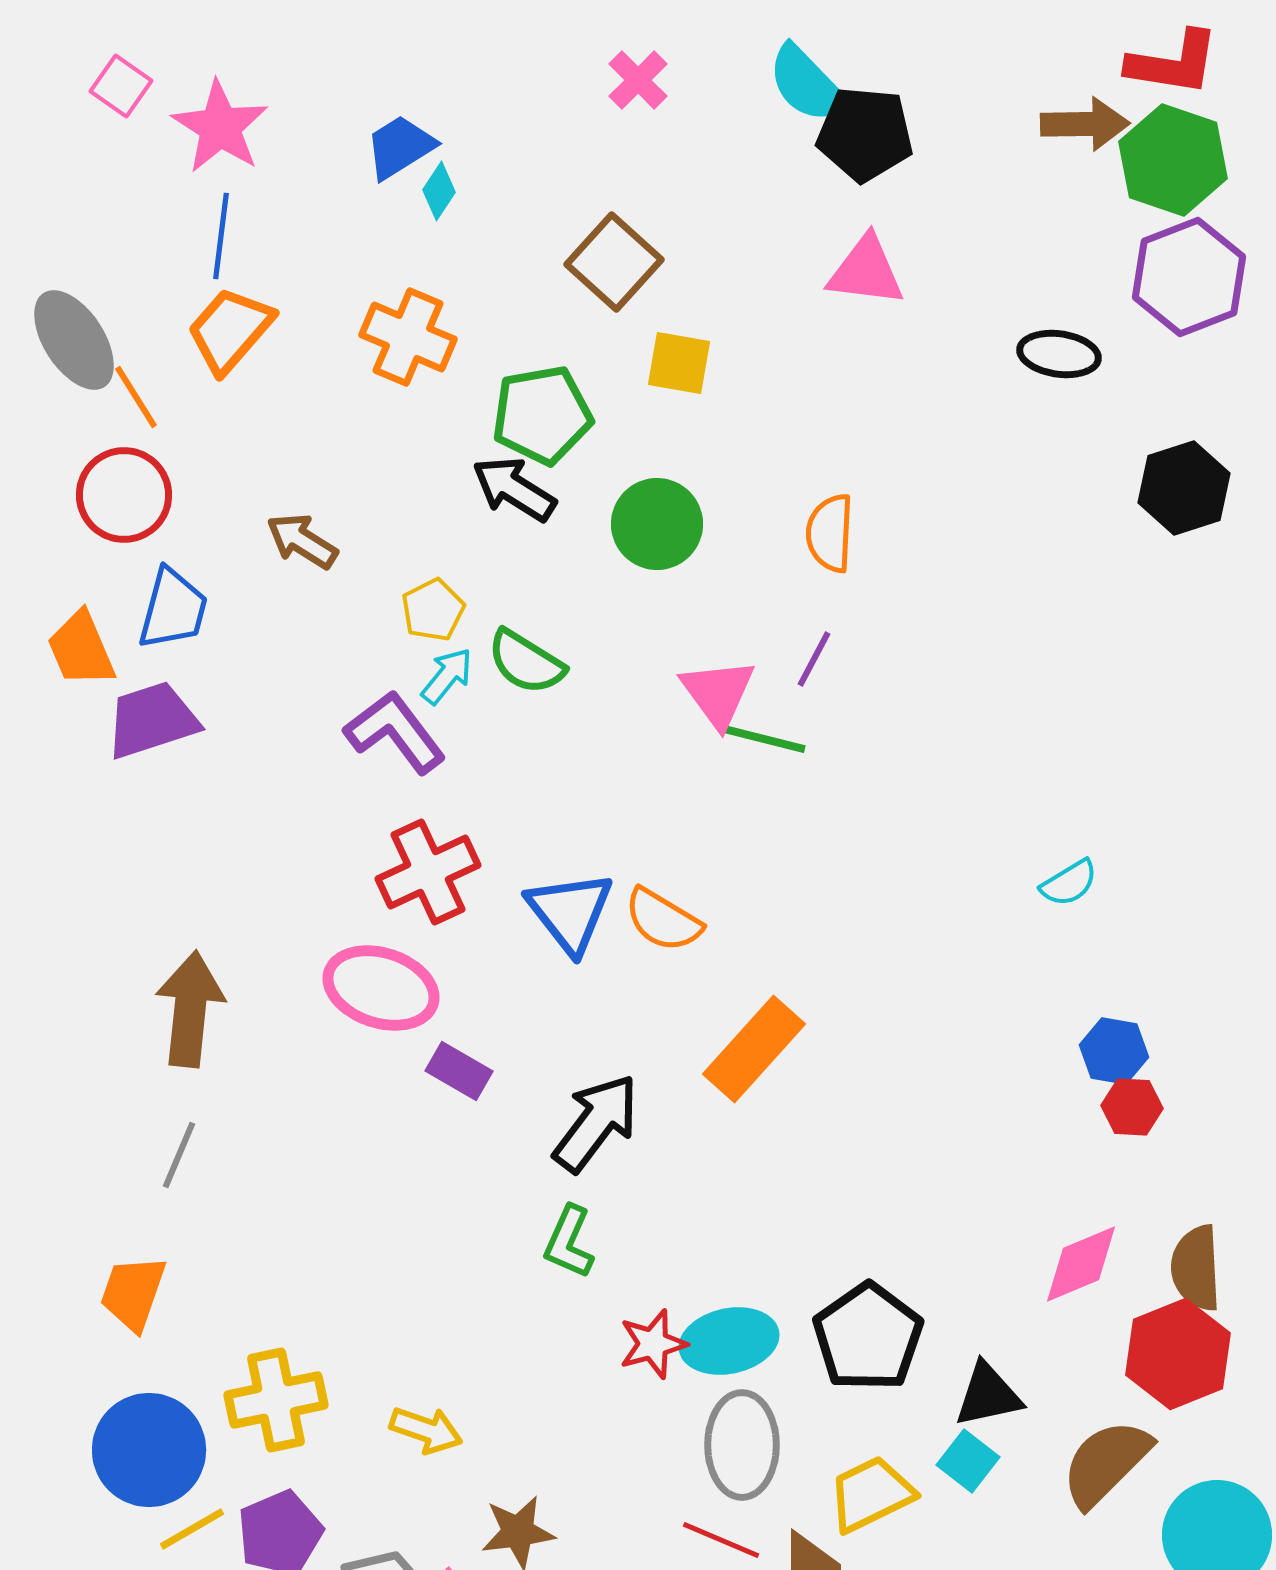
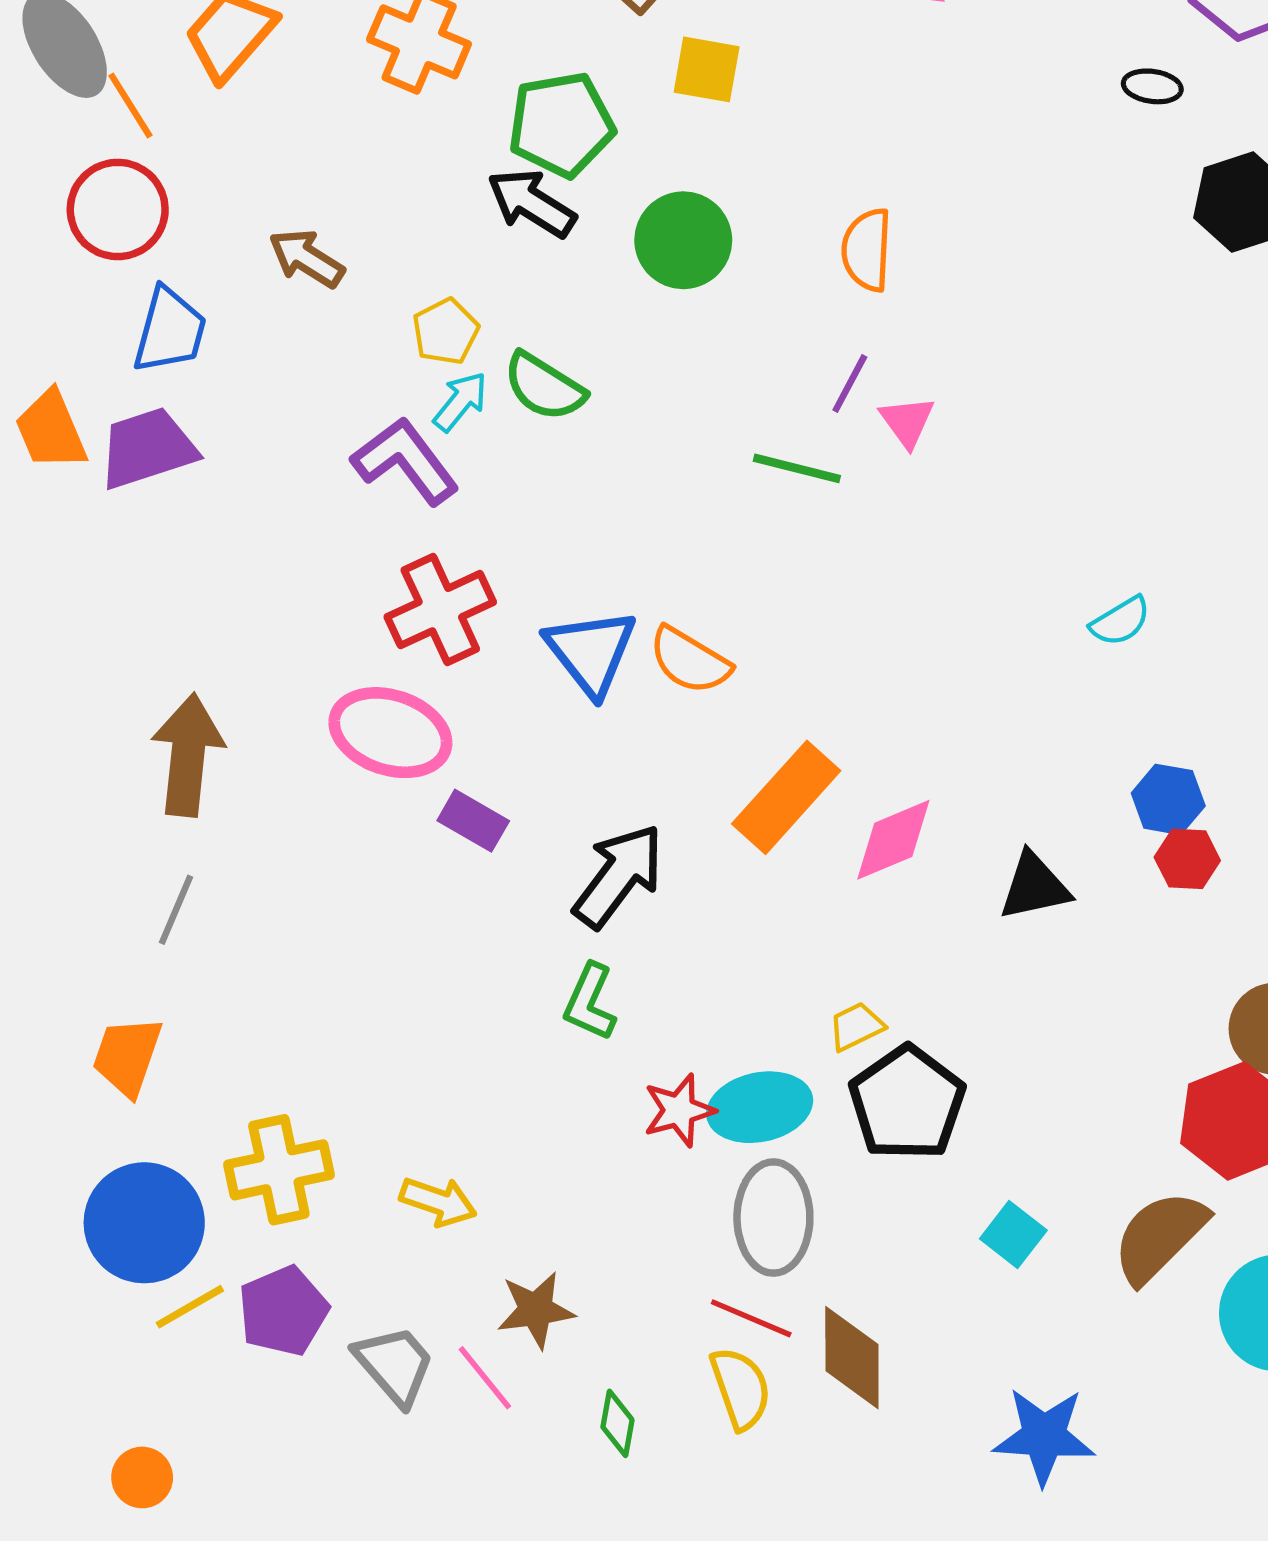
black ellipse: (1059, 354) -> (1152, 86), moved, size x0.7
orange trapezoid: (81, 649) -> (51, 430), moved
pink triangle: (718, 693) -> (907, 422), moved, size x0.7
pink diamond: (1081, 1264) -> (893, 840), moved
black triangle: (988, 1395) -> (1034, 886), moved
yellow trapezoid: (871, 1494) -> (856, 1027), moved, size x0.6

